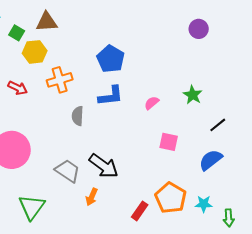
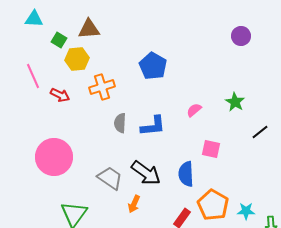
blue L-shape: (111, 96) -> (153, 126), moved
blue semicircle: (211, 160) -> (186, 174), moved, turned -55

